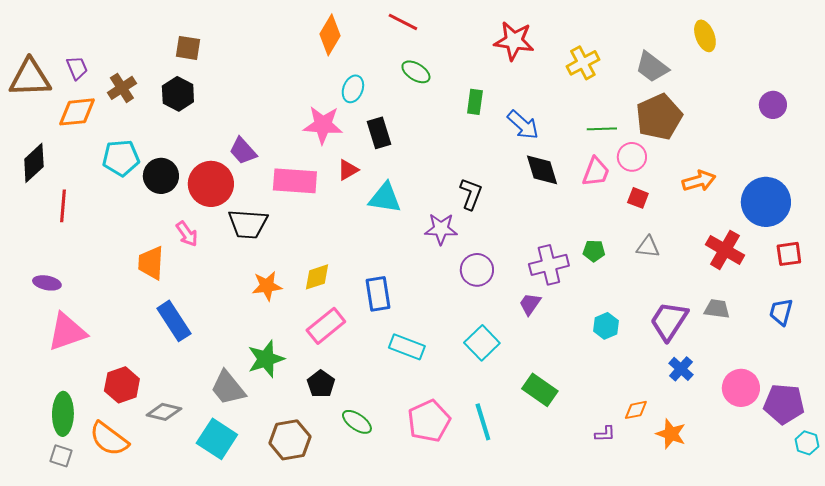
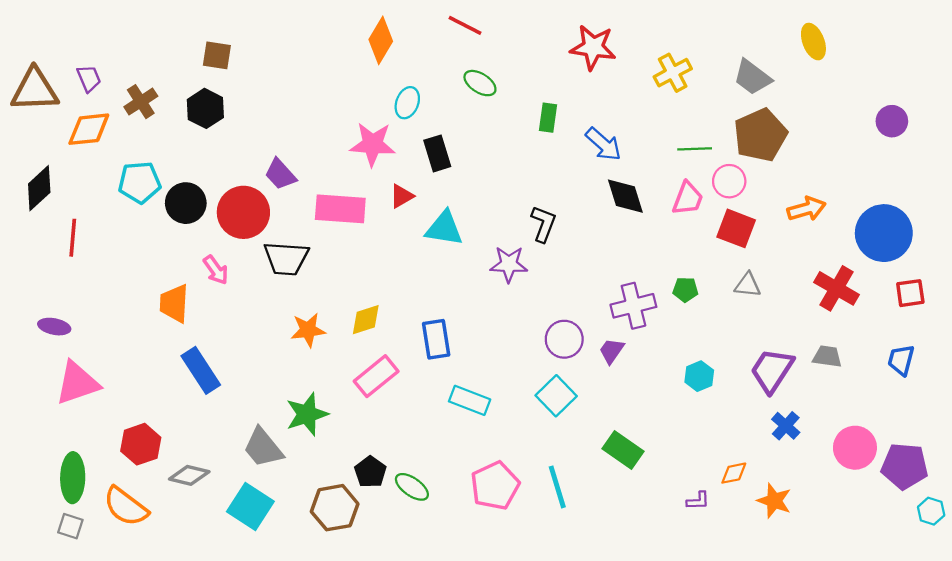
red square: (638, 198) -> (736, 228), size x1.6
purple circle: (477, 270) -> (564, 339), moved
black pentagon: (321, 384) -> (370, 472), moved

